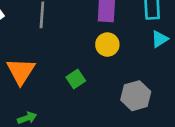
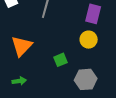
gray hexagon: (136, 96) -> (86, 79), moved

